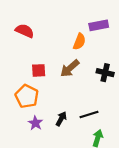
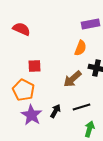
orange semicircle: (79, 42) -> (80, 48), moved
brown arrow: (70, 68) -> (72, 79), moved
purple star: (35, 123) -> (31, 115), size x1.5

